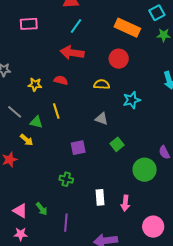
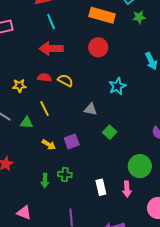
cyan line: (76, 26) -> (51, 22), turned -49
yellow semicircle: (102, 84) -> (65, 80), moved, turned 35
yellow arrow: (27, 140) -> (49, 145), moved
green circle: (145, 170) -> (140, 166), moved
green arrow: (42, 209) -> (45, 181), moved, turned 48

